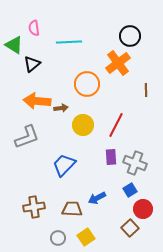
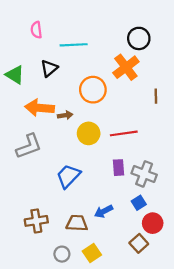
green triangle: (14, 45) -> (15, 75), moved
black triangle: (32, 64) -> (49, 68), moved
red line: (116, 125) -> (124, 133), turned 55

